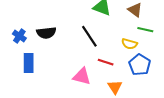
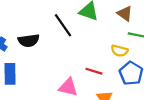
black line: (89, 36) -> (63, 25), moved

